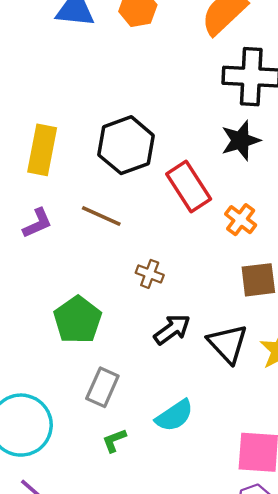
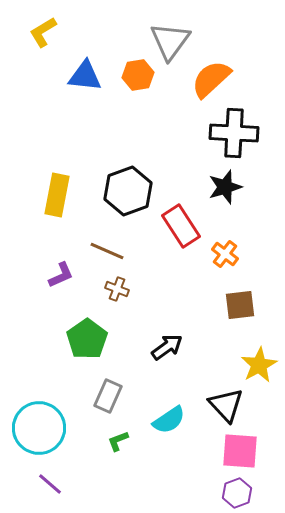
purple L-shape: (37, 223) -> (61, 275), moved
brown cross: (150, 274) -> (117, 289), moved
black triangle: (228, 344) -> (226, 405), moved

